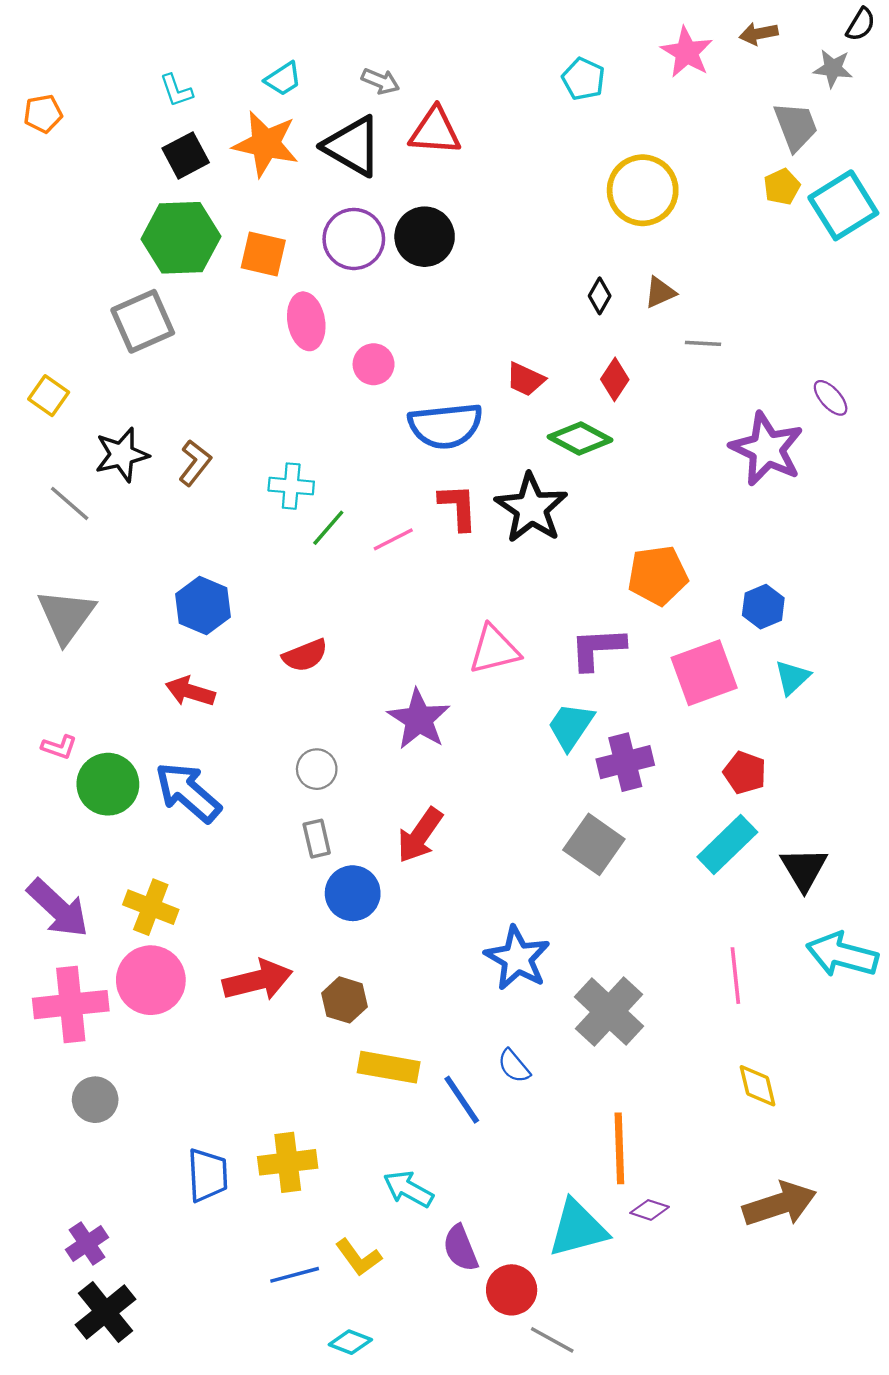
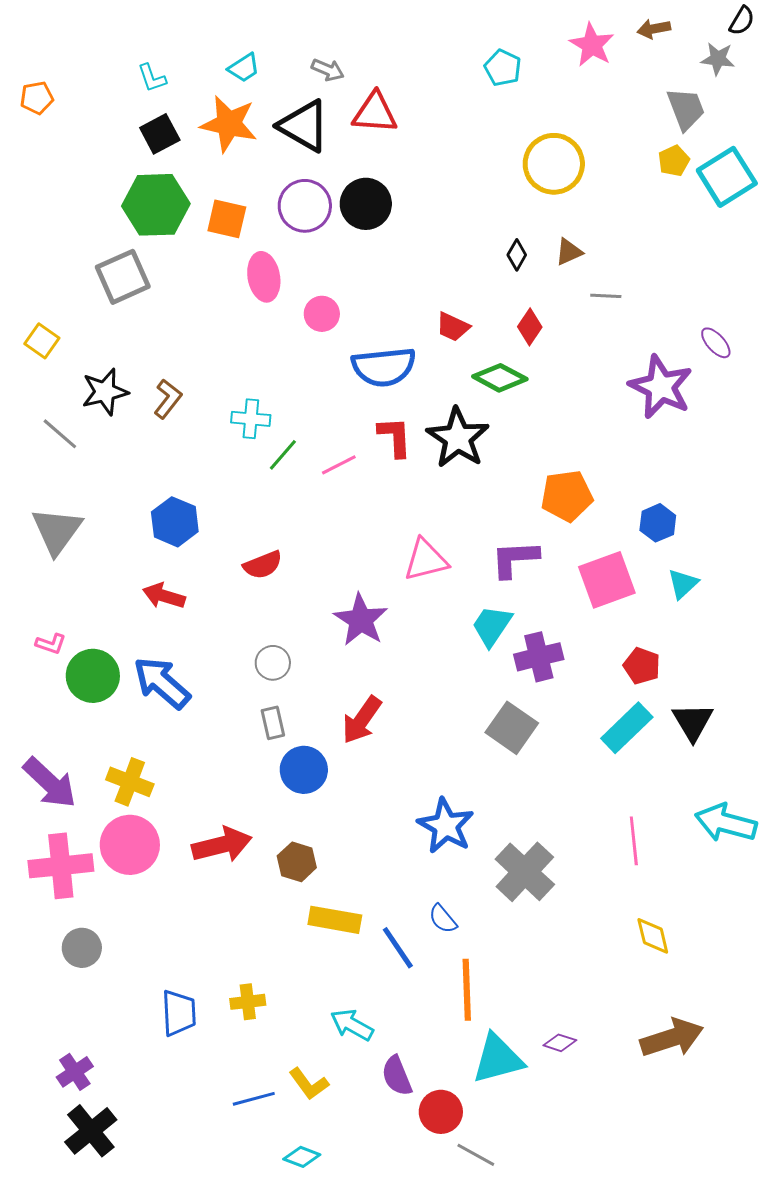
black triangle: (804, 869) -> (693, 722), moved
orange line: (619, 1148) -> (467, 990), moved
yellow cross: (288, 1162) -> (248, 1002), size x0.7

